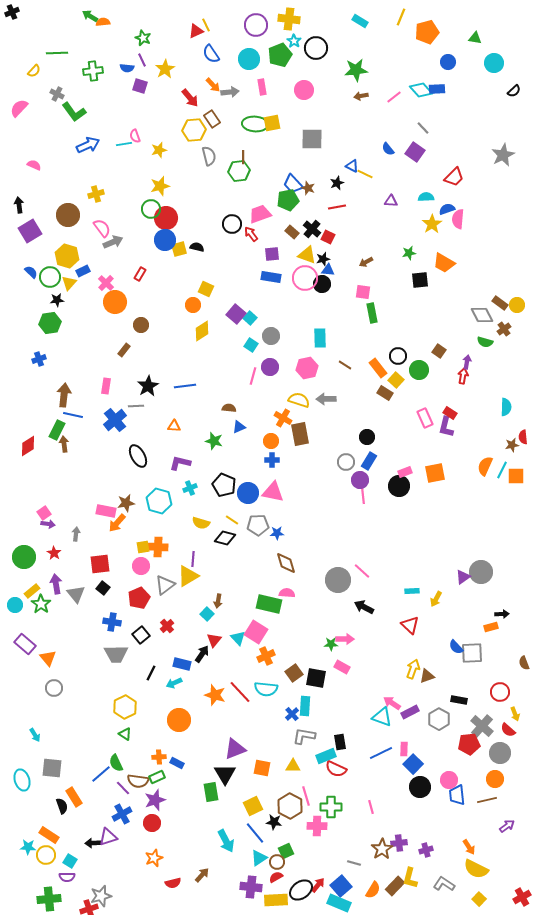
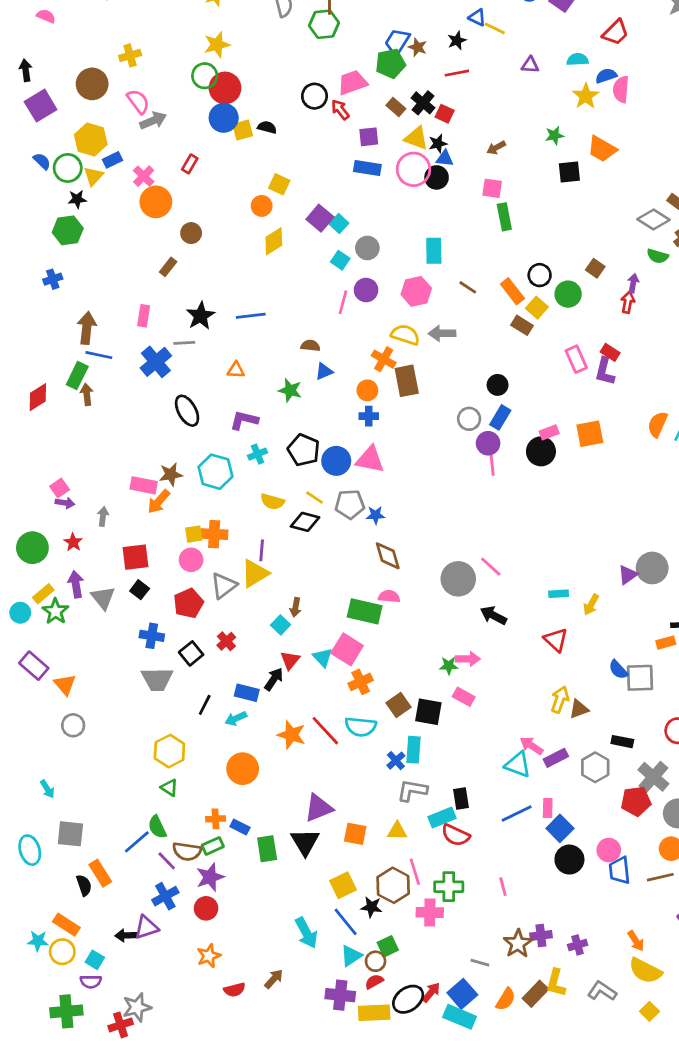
blue trapezoid: (293, 184) -> (397, 42), turned 75
gray diamond: (482, 315) -> (653, 219), turned -30
green rectangle: (211, 792) -> (267, 849), moved

